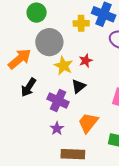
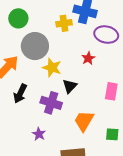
red star: (86, 61) -> (88, 58), moved
purple star: (57, 128) -> (39, 134), moved

